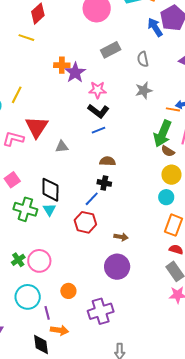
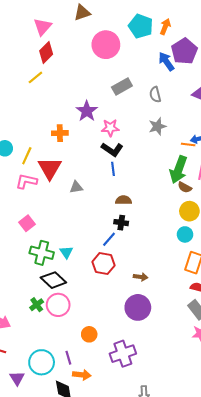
yellow line: (26, 38) -> (35, 77), turned -56
orange cross: (62, 65) -> (60, 133), moved
yellow line: (17, 95) -> (27, 156), moved
blue line: (99, 130) -> (113, 169), turned -72
black diamond: (50, 190) -> (53, 280), moved, turned -45
cyan circle: (28, 297) -> (42, 362), moved

